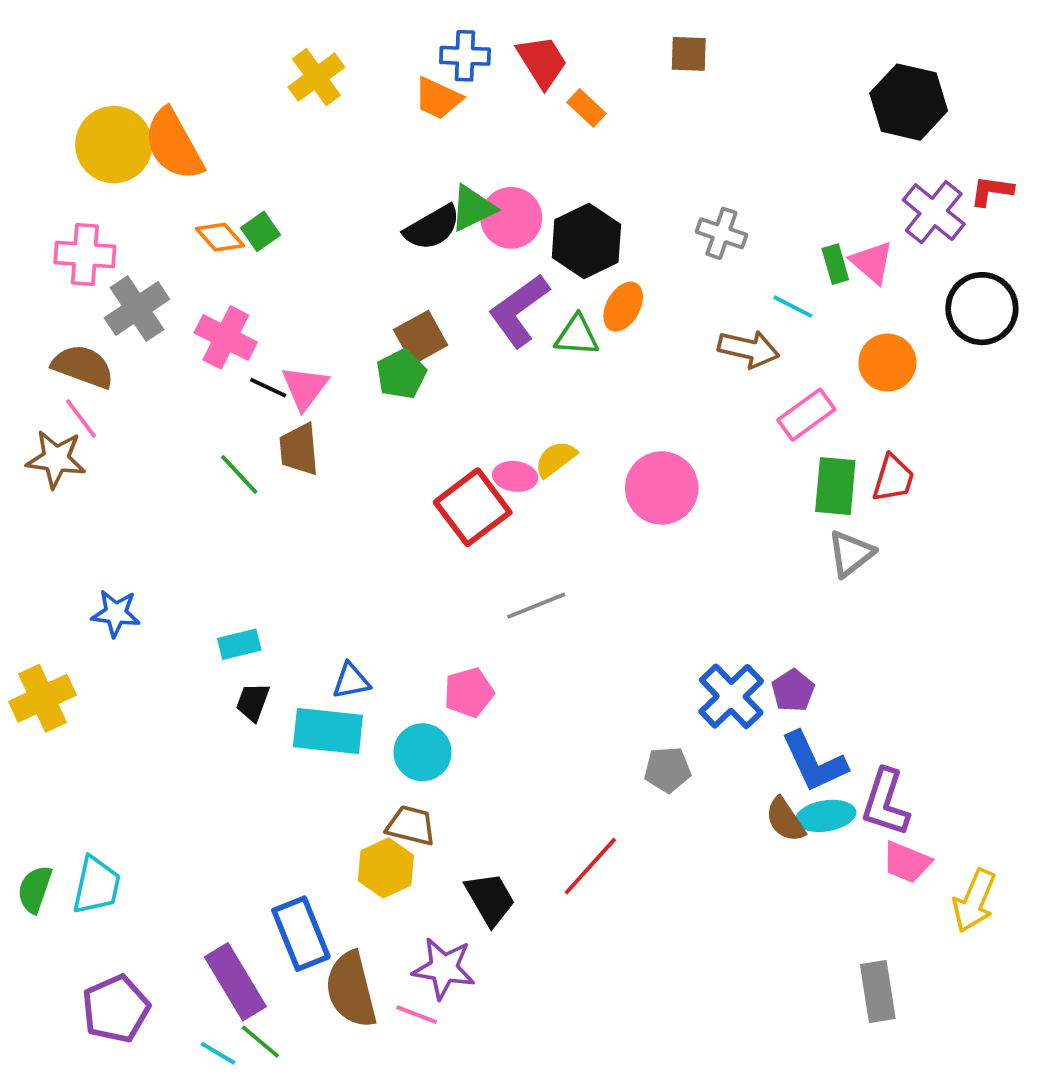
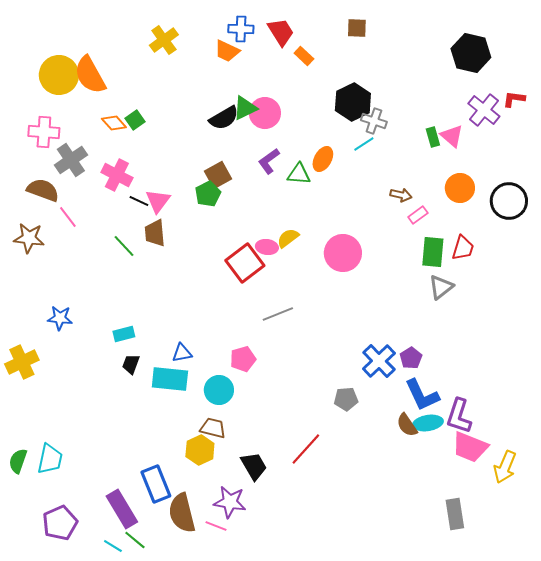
black hexagon: (586, 241) -> (353, 102), moved
cyan line: (793, 307) -> (364, 144), moved, turned -60
black circle: (982, 309) -> (509, 201), moved
purple L-shape: (519, 310) -> (269, 161), size x0.7
brown arrow: (749, 349) -> (401, 195), moved, size x0.7
pink rectangle: (806, 415) -> (418, 215), size x0.7
pink line: (81, 418) -> (68, 217), moved
pink trapezoid: (907, 862) -> (470, 447), size x1.4

